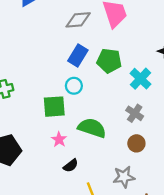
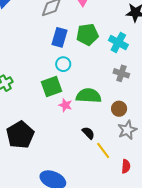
pink star: (59, 140) -> (65, 105), moved
brown circle: (136, 143) -> (119, 109), moved
black semicircle: (71, 166) -> (88, 133), moved, turned -80

